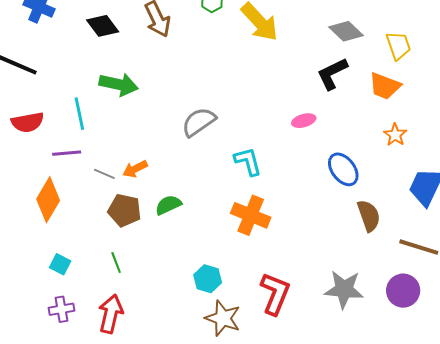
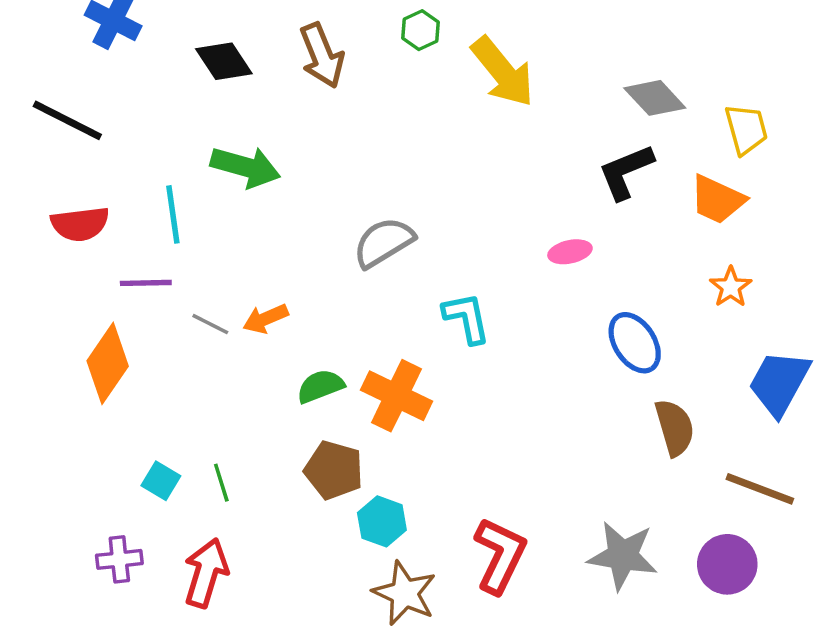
brown pentagon: (124, 210) -> (334, 470), moved
orange cross: (251, 215) -> (397, 396), moved
cyan square: (60, 264) -> (161, 481), moved

